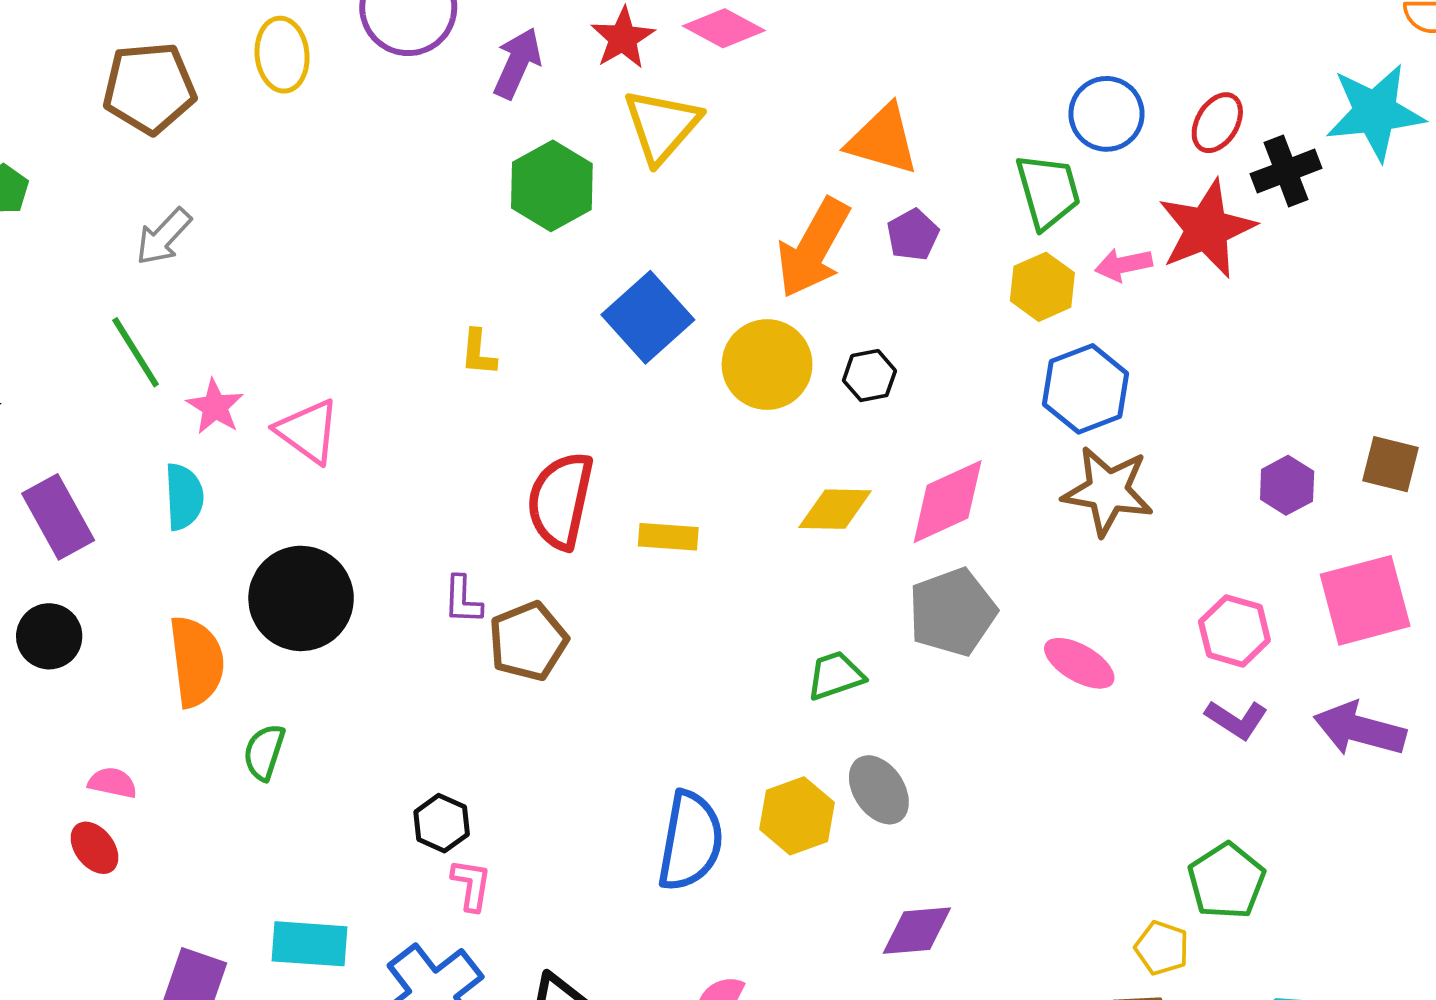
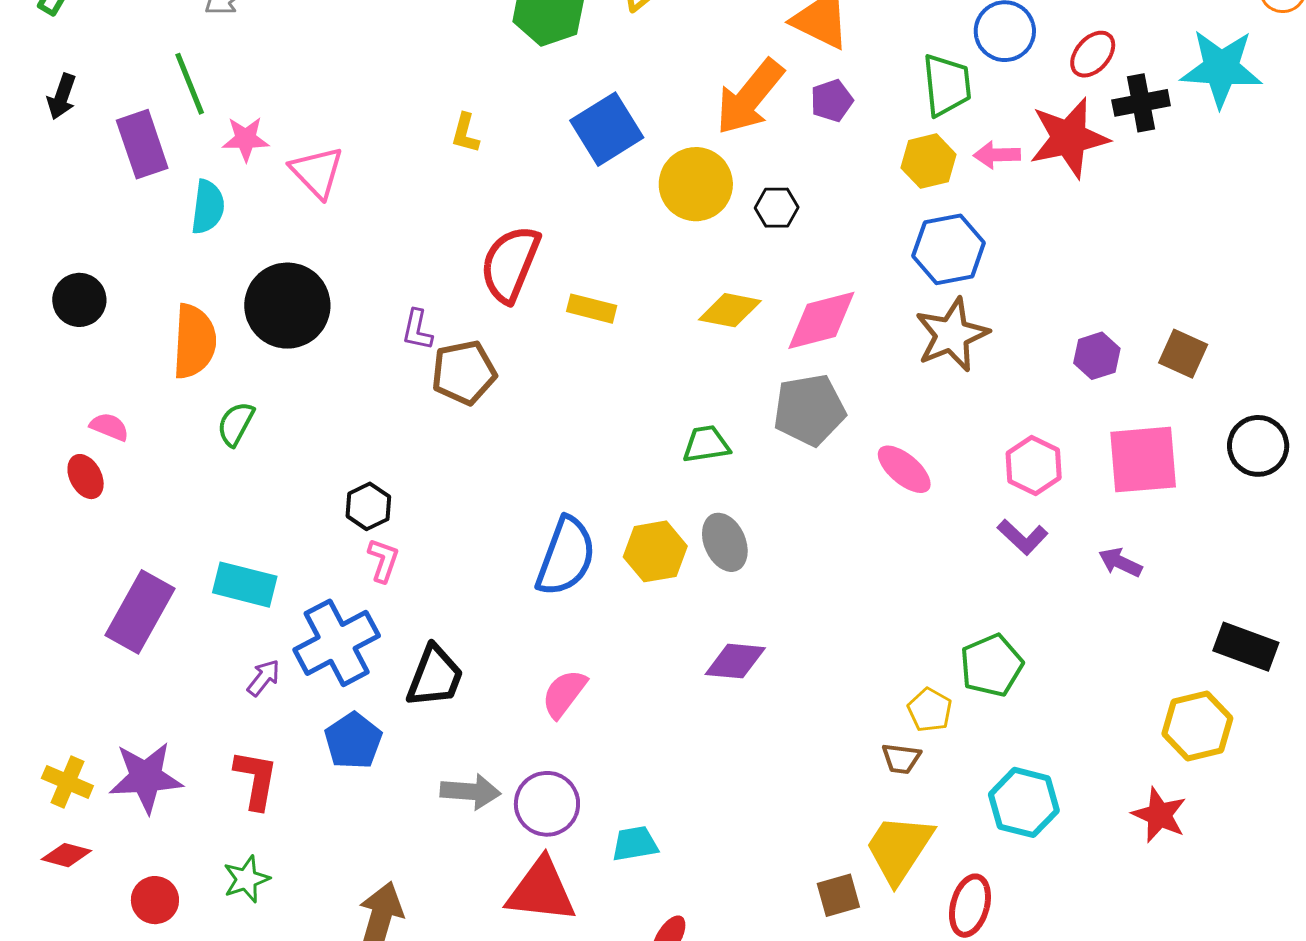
pink star: (215, 407) -> (246, 139), turned 30
brown star: (1108, 491) -> (952, 335), turned 30
purple rectangle: (58, 517) -> (142, 144), moved
purple arrow: (1360, 729) -> (1120, 562), size x0.6

